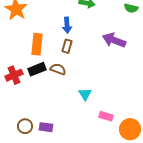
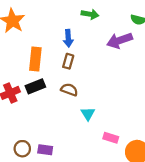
purple arrow: (114, 40) -> (120, 40), moved, turned -40
brown semicircle: (58, 69) -> (69, 90), moved

